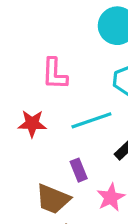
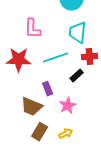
red star: (32, 124) -> (19, 60), size x1.4

